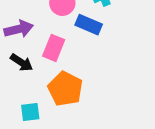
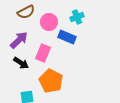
purple arrow: (19, 29) -> (19, 40), turned -30

